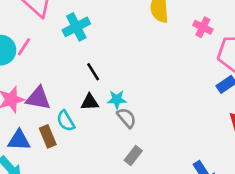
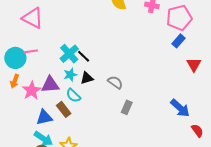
cyan cross: (76, 27) -> (69, 54), moved
pink line: (24, 47) -> (31, 51), turned 64
cyan star: (117, 99) -> (70, 75), moved

